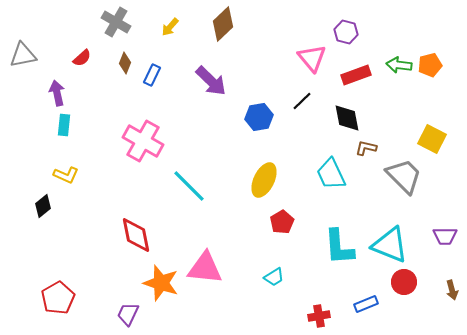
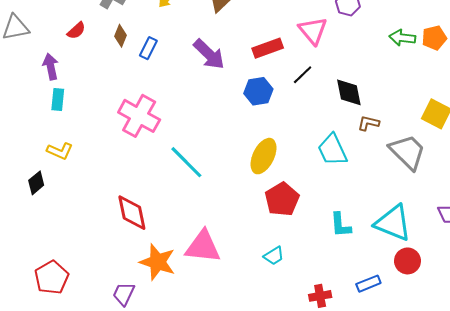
red rectangle: (356, 75) -> (268, 48), moved
red pentagon: (282, 222) -> (282, 199), size x1.4
cyan L-shape: (339, 247) -> (341, 225), size x0.7

